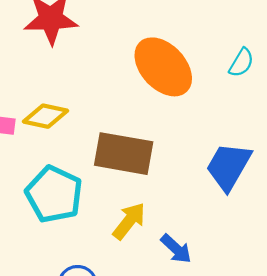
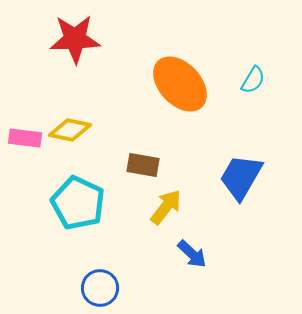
brown rectangle: (124, 154) -> (143, 165), size x0.6
yellow arrow: (129, 221) -> (166, 207), moved

